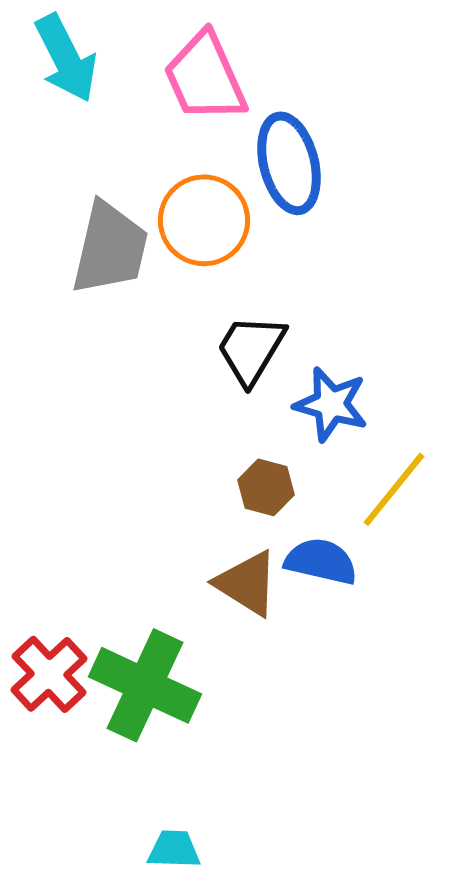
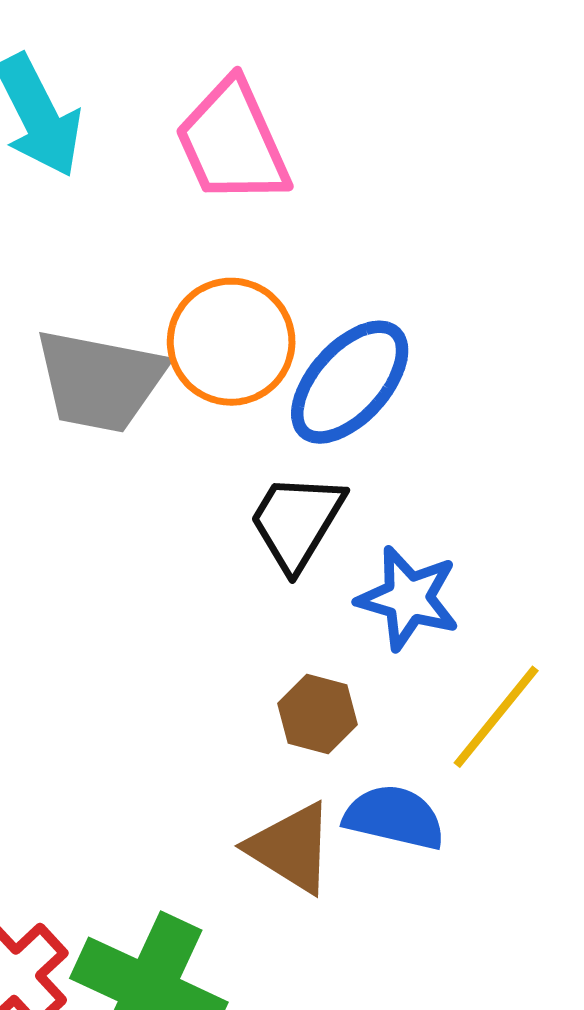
blue ellipse: (289, 163) -> (350, 382), moved, turned 56
gray trapezoid: (110, 248) -> (100, 381), turned 88

